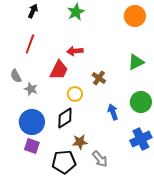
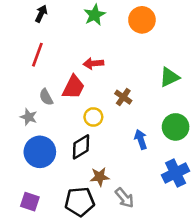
orange circle: (135, 16) -> (142, 20), moved
gray semicircle: (16, 76) -> (46, 97), moved
gray star: (31, 89) -> (29, 117), moved
purple square: (32, 146) -> (30, 202), moved

